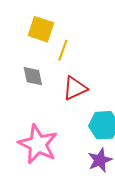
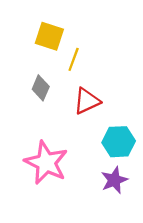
gray diamond: (33, 76) -> (41, 88), turned 35

